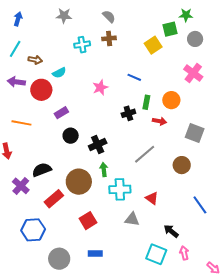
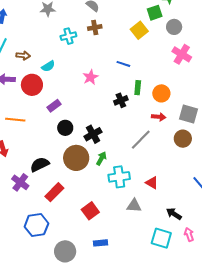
gray circle: (195, 39) -> (174, 27), moved
orange circle: (171, 100) -> (161, 93), moved
red arrow: (159, 121) -> (159, 117), moved
brown circle: (182, 165) -> (183, 139), moved
green arrow: (104, 169) -> (101, 158), turned 40
brown circle: (79, 182) -> (76, 158), moved

